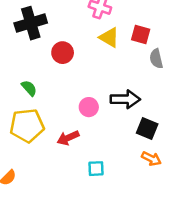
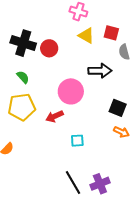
black cross: (31, 23) -> (23, 43), moved, turned 35
black arrow: (125, 99) -> (100, 71), moved
pink circle: (89, 107) -> (71, 91), size x1.6

